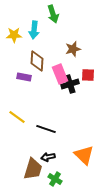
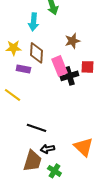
yellow star: (14, 35) -> (13, 48), moved
yellow line: (17, 117) -> (12, 95), moved
black line: (46, 129) -> (36, 128), moved

